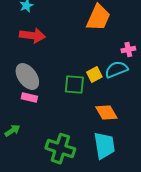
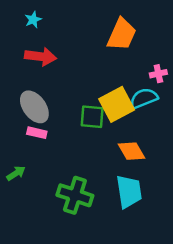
yellow square: (94, 75) -> (117, 104), size x1.8

